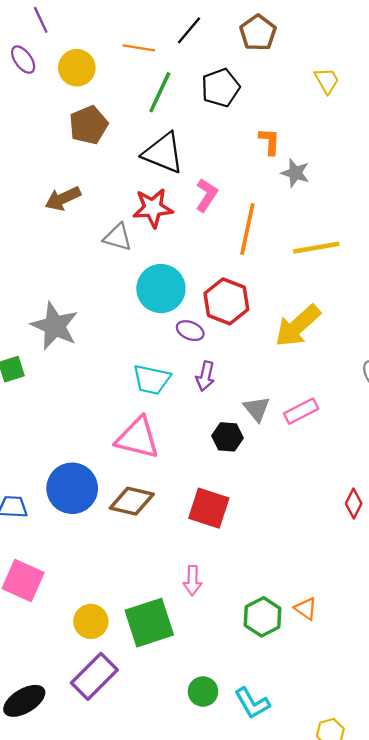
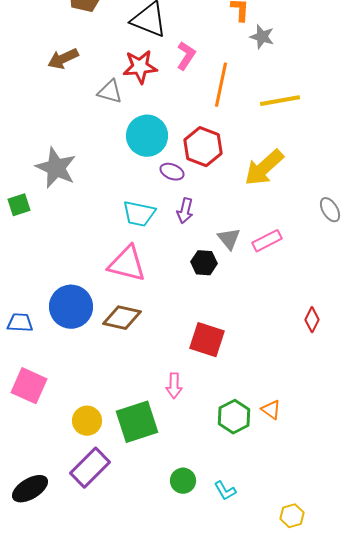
red square: (209, 508) -> (207, 340), moved
cyan L-shape: (252, 703) -> (225, 491), size x0.7

